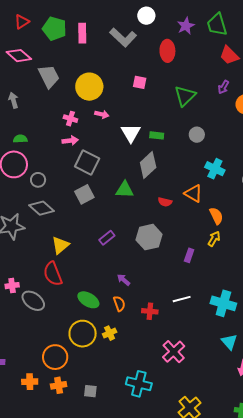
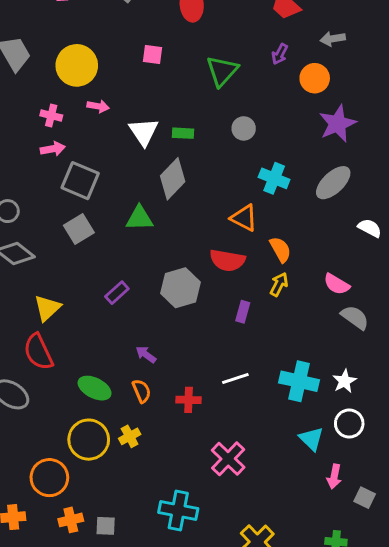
red semicircle: (165, 202) -> (227, 260), moved, size x1.6
orange cross: (59, 385) -> (71, 520), moved

